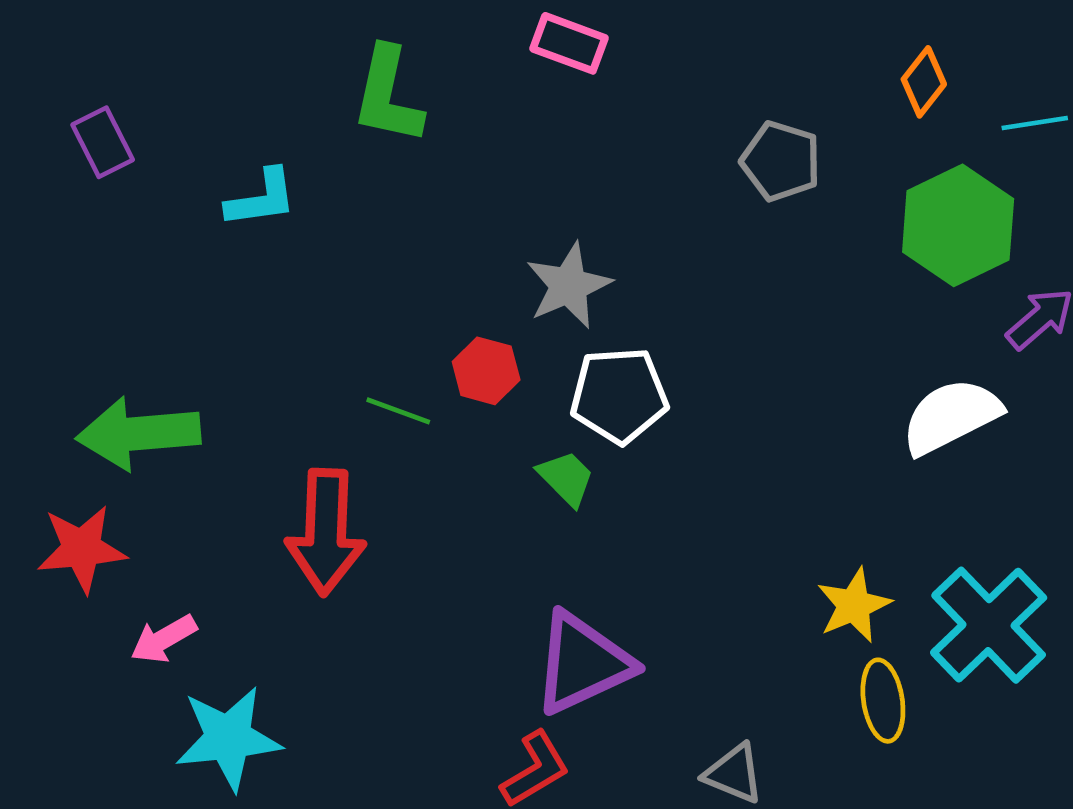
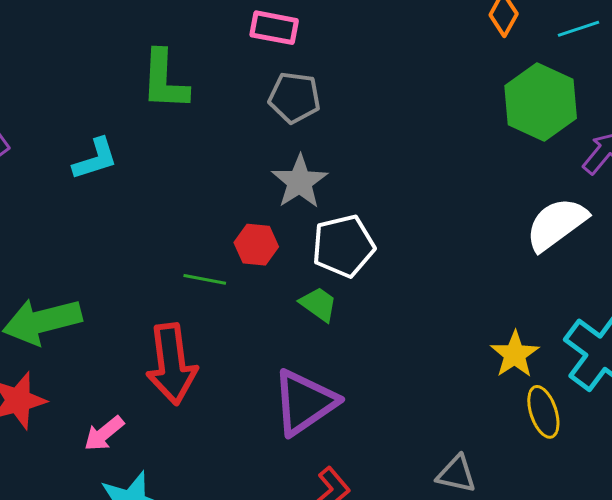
gray pentagon: (781, 161) -> (294, 98), moved
pink arrow: (164, 639) -> (104, 434), moved
purple triangle: (582, 663) -> (305, 402), moved

